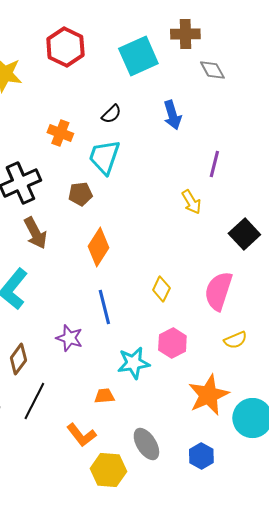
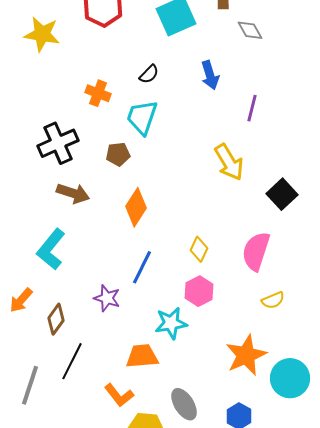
purple line: (214, 164) -> (252, 108), moved
yellow arrow: (191, 202) -> (229, 162), size x1.5
brown arrow: (35, 233) -> (73, 193), turned -44
blue line: (104, 307) -> (142, 267), turned 40
pink hexagon: (172, 343) -> (199, 291), moved
orange trapezoid: (104, 396) -> (142, 356), size x1.6

